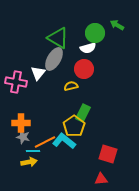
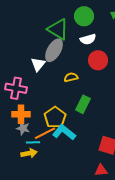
green circle: (95, 33) -> (84, 16), moved
red circle: (84, 69) -> (98, 60), moved
pink cross: (16, 82) -> (16, 88), moved
yellow pentagon: (74, 126) -> (55, 117), moved

